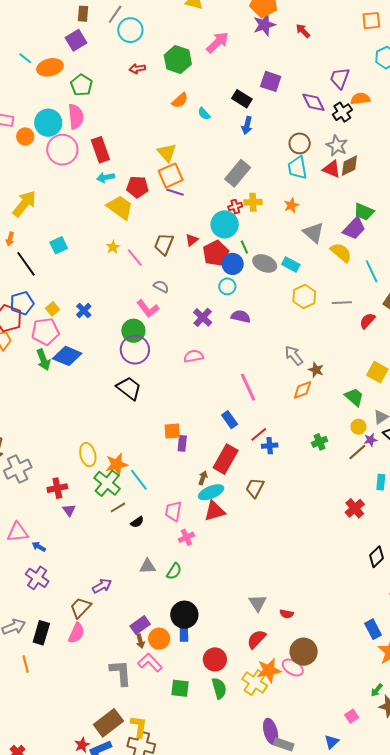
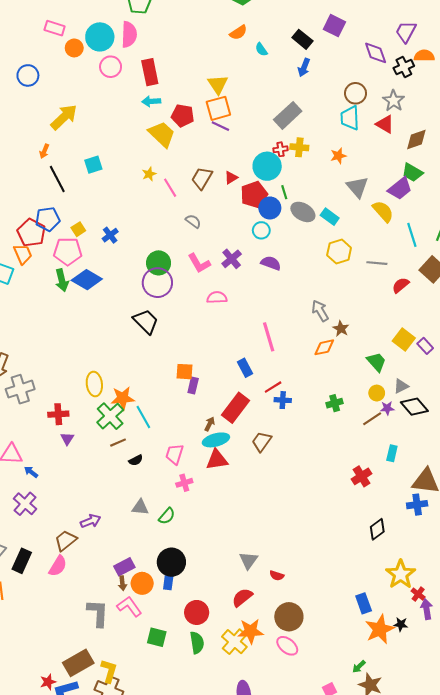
pink circle: (62, 150) -> (111, 67), size x0.7
brown diamond: (349, 166) -> (416, 139), moved
pink L-shape: (148, 309) -> (199, 263), moved
pink ellipse: (293, 668) -> (287, 646), moved

